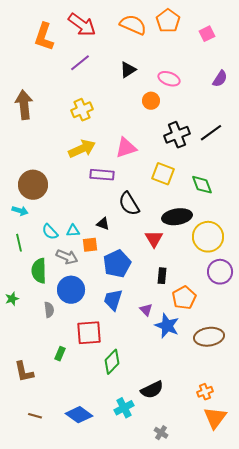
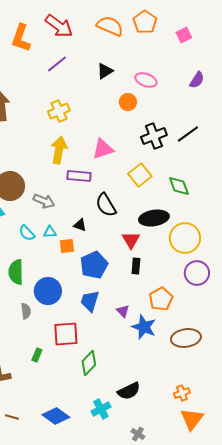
yellow arrow: (82, 149) -> (59, 150), turned -56
yellow square: (163, 174) -> (140, 175), turned 30
gray arrow: (67, 257) -> (44, 201), moved
black rectangle: (162, 276) -> (136, 266), moved

